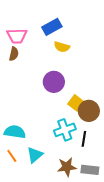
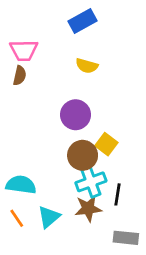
blue rectangle: (52, 27) -> (83, 21), moved
brown circle: (89, 111) -> (83, 155), moved
brown star: (67, 167) -> (88, 208), moved

